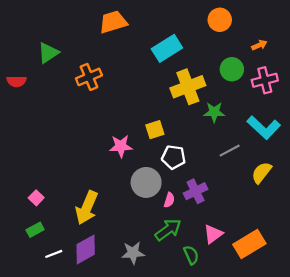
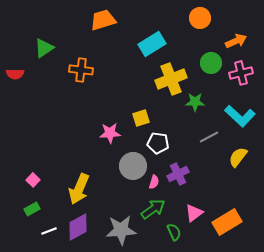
orange arrow: (259, 45) -> (236, 41), size x1.5
orange cross: (89, 77) -> (81, 70), turned 30
gray star: (133, 253) -> (121, 230), size x1.4

